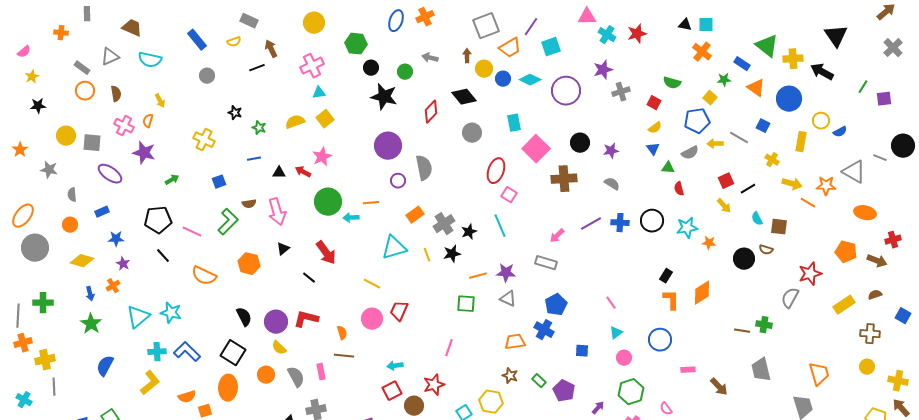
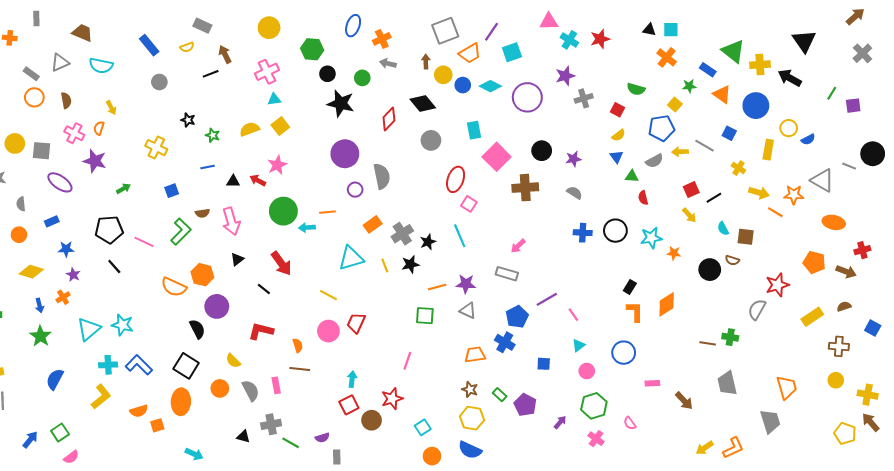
orange cross: (425, 17) -> (382, 39), moved
purple line: (591, 224) -> (547, 299), moved
orange semicircle: (204, 276) -> (174, 287), moved
purple circle: (276, 322) -> (217, 306), moved
cyan arrow: (395, 366) -> (352, 379), turned 105
yellow hexagon: (491, 402) -> (472, 418), moved

